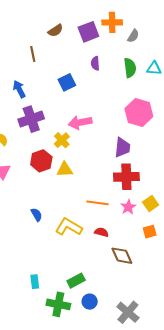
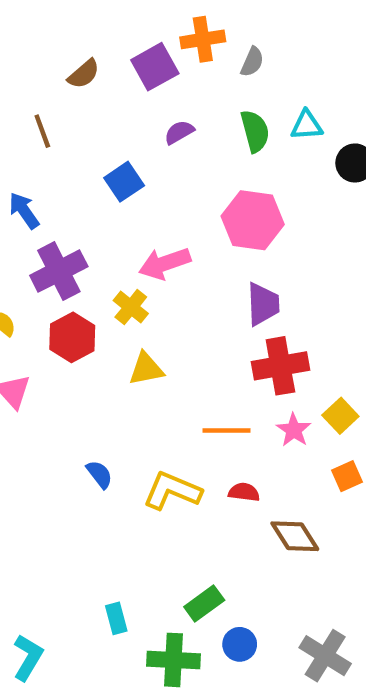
purple semicircle: (95, 63) -> (179, 132), turned 72
pink hexagon: (139, 113) -> (253, 220), moved
red hexagon: (41, 161) -> (72, 337), moved

